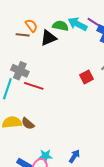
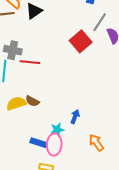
red square: (87, 77) -> (81, 41), size x1.5
blue arrow: (74, 156) -> (75, 117), moved

